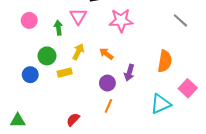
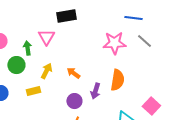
pink star: (121, 20) -> (114, 43), moved
green circle: (47, 56) -> (16, 65), moved
orange semicircle: (165, 61) -> (117, 80), moved

